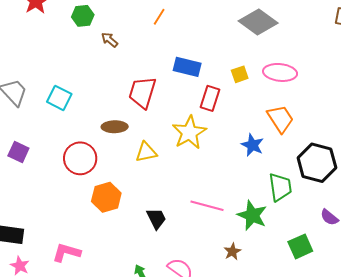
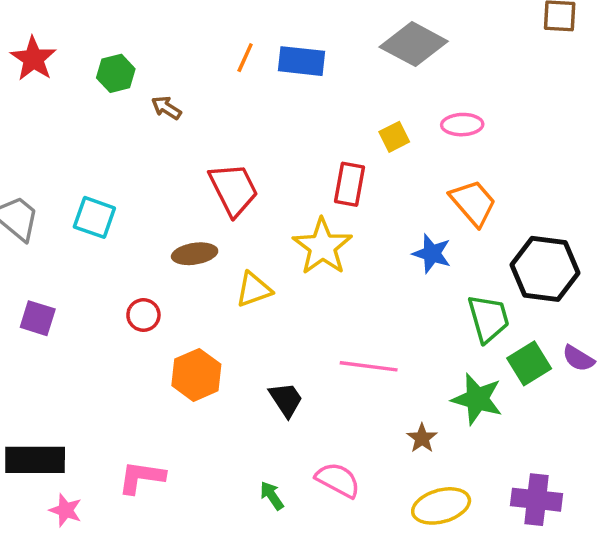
blue rectangle: (187, 67) -> (302, 61), moved
pink ellipse: (280, 72) -> (462, 125), size x0.7
red trapezoid: (142, 92) -> (234, 189), turned 144
red circle: (80, 158) -> (143, 315), size x0.6
green star: (252, 215) -> (477, 399), moved
green square: (300, 246) -> (529, 363), moved

